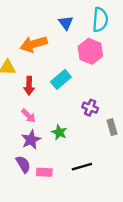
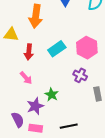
orange arrow: (34, 44) -> (36, 16), turned -70
pink hexagon: (90, 51) -> (87, 48), moved
purple star: (31, 140) -> (35, 106), moved

